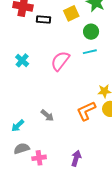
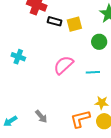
yellow square: (71, 13) -> (74, 24), moved
cyan line: (90, 52) -> (93, 72), moved
cyan cross: (22, 60) -> (18, 57), moved, turned -32

